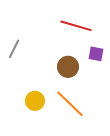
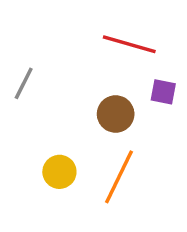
orange line: (70, 104) -> (119, 177), turned 72

